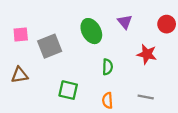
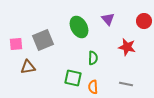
pink square: (21, 35) -> (16, 44), moved
brown triangle: (20, 75) -> (28, 67), moved
green square: (68, 90) -> (73, 78), moved

